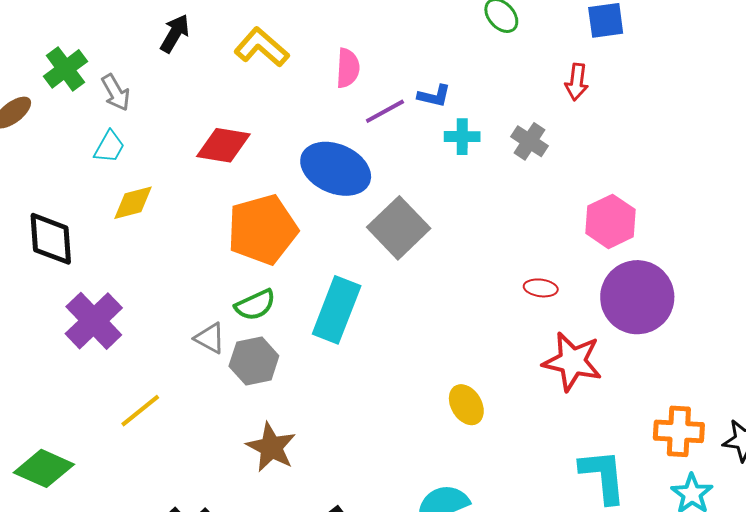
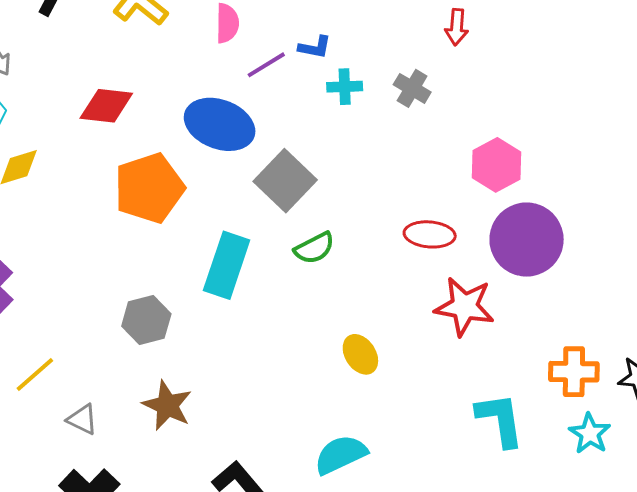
red ellipse: (541, 288) -> (430, 234), size x1.5
green semicircle: (255, 305) -> (314, 248), moved
gray triangle: (210, 338) -> (82, 419), moved

